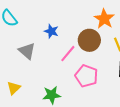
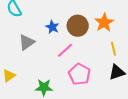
brown circle: (89, 40) -> (78, 26), moved
gray triangle: (27, 51) -> (27, 42), turned 36

